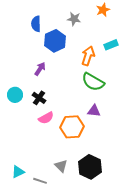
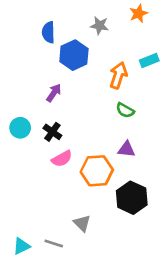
green semicircle: (93, 82) -> (125, 110), size x0.6
black hexagon: (90, 167) -> (132, 198), moved
cyan triangle: (18, 172) -> (21, 246), moved

